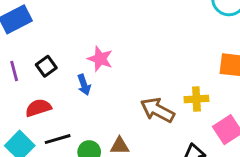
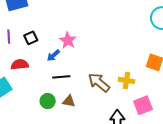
blue arrow: (84, 85) -> (53, 55), turned 56
black line: (58, 139) -> (61, 77), moved

